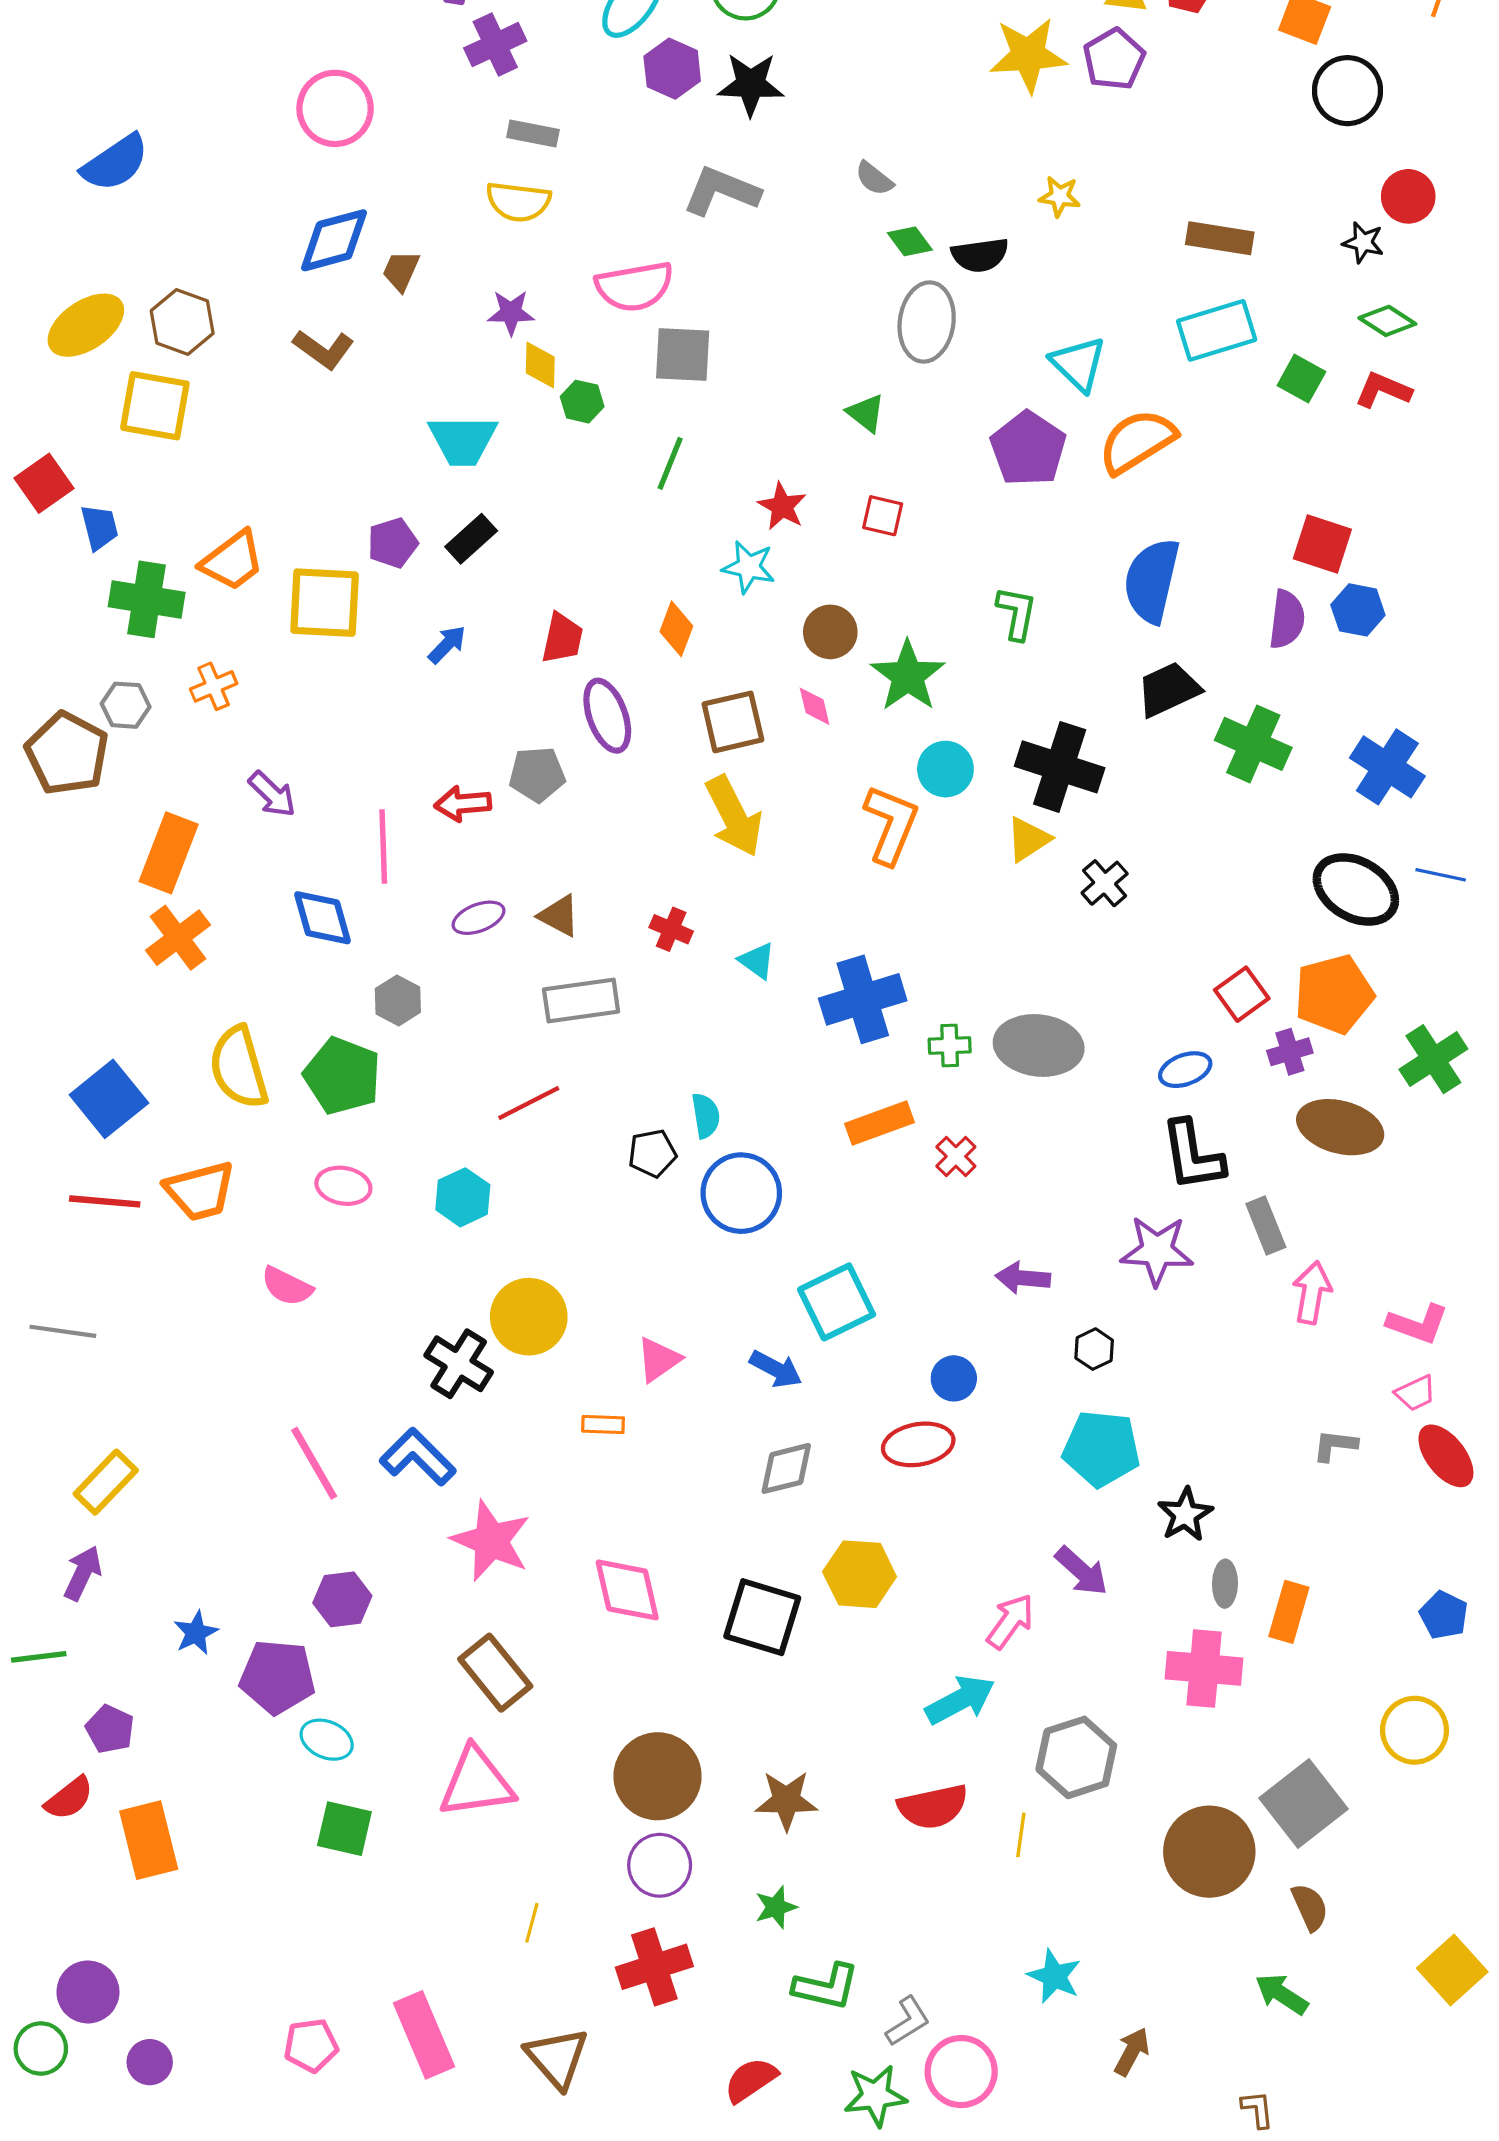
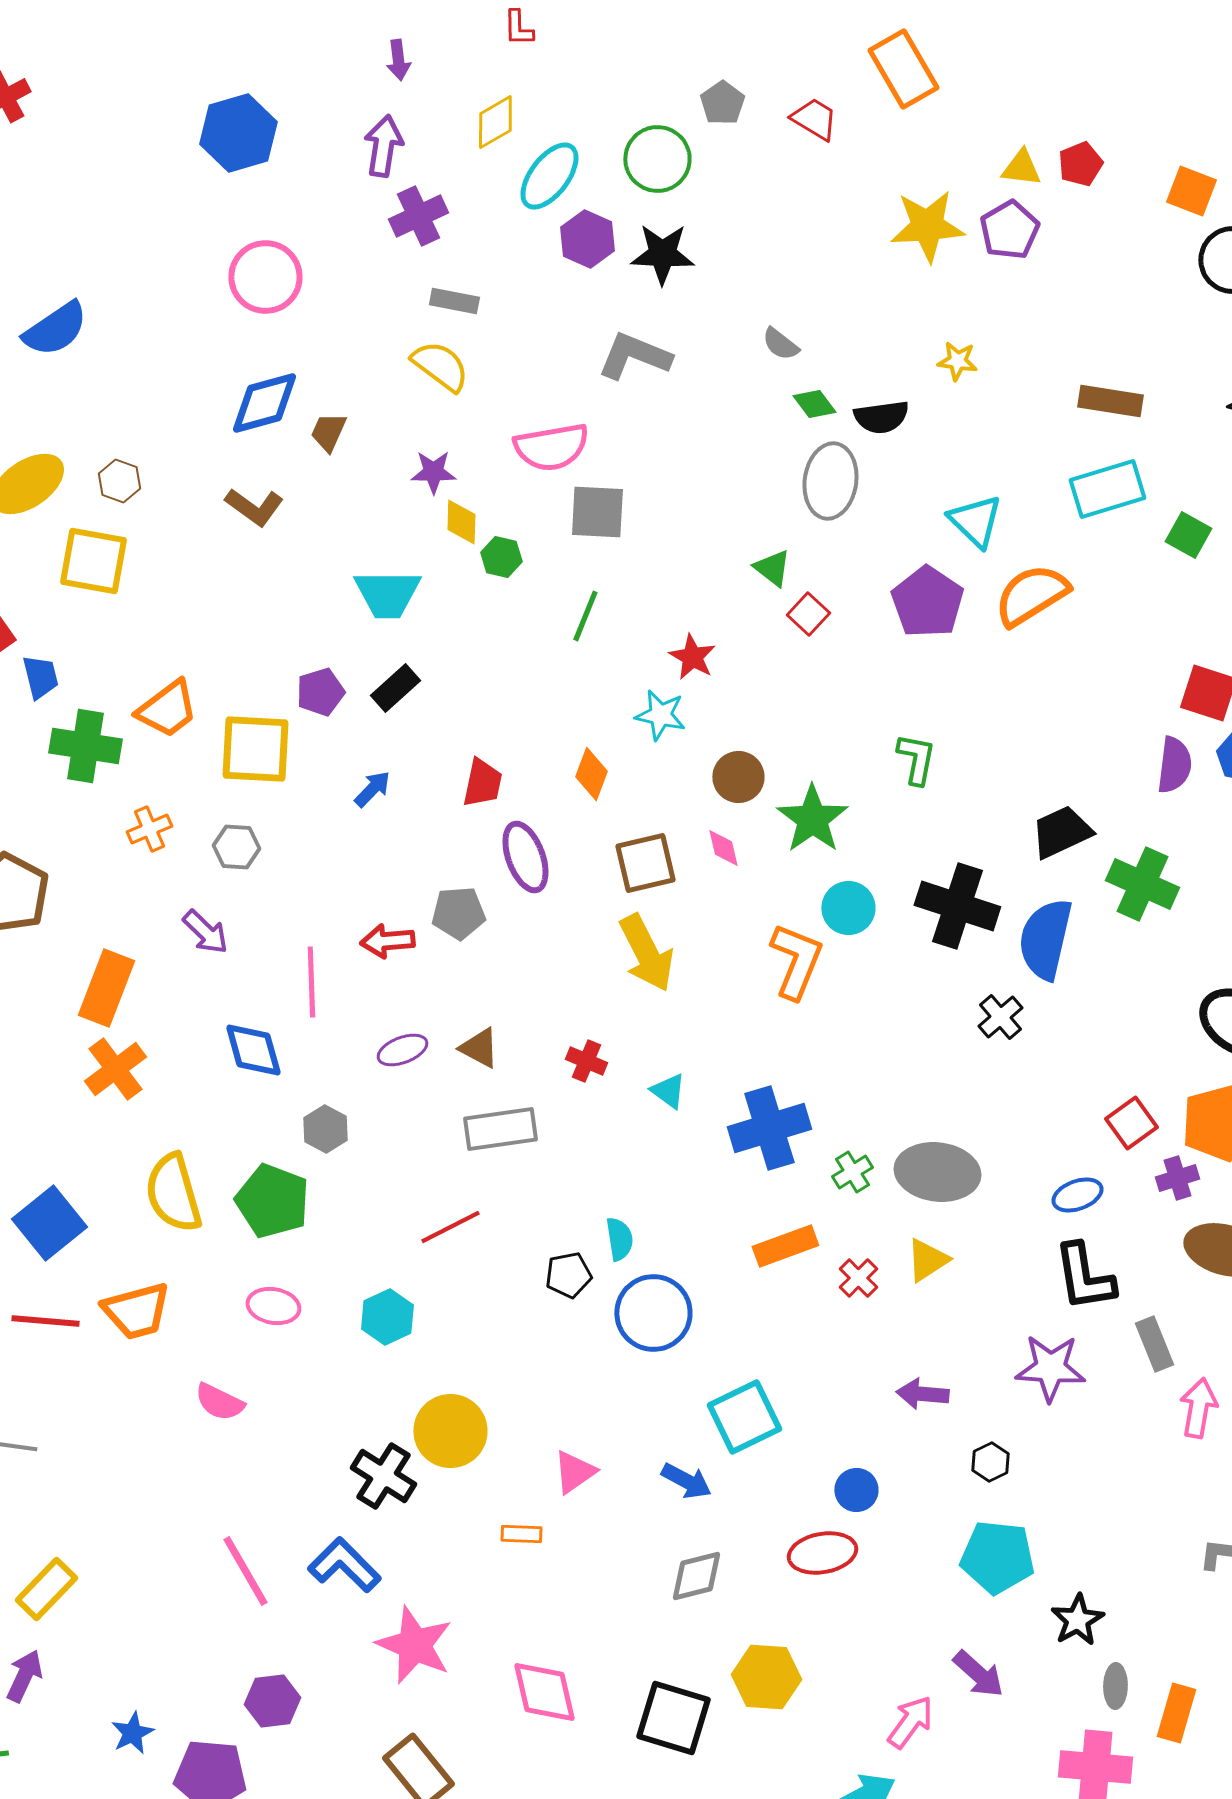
yellow semicircle: (518, 202) -> (440, 366), turned -150
brown hexagon: (182, 322) -> (119, 481), size x0.7
red square: (883, 516) -> (808, 614), moved, turned 30
blue semicircle: (1152, 581) -> (1045, 939), moved
gray hexagon: (126, 705) -> (236, 847), moved
yellow triangle: (1028, 839) -> (927, 1260), moved
green cross: (950, 1045) -> (852, 1172), turned -30

